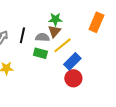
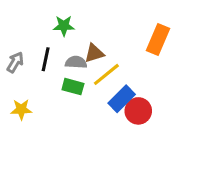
green star: (55, 19) -> (64, 26), moved
brown triangle: (54, 31) -> (94, 53), turned 32
red circle: (73, 78) -> (138, 111), moved

